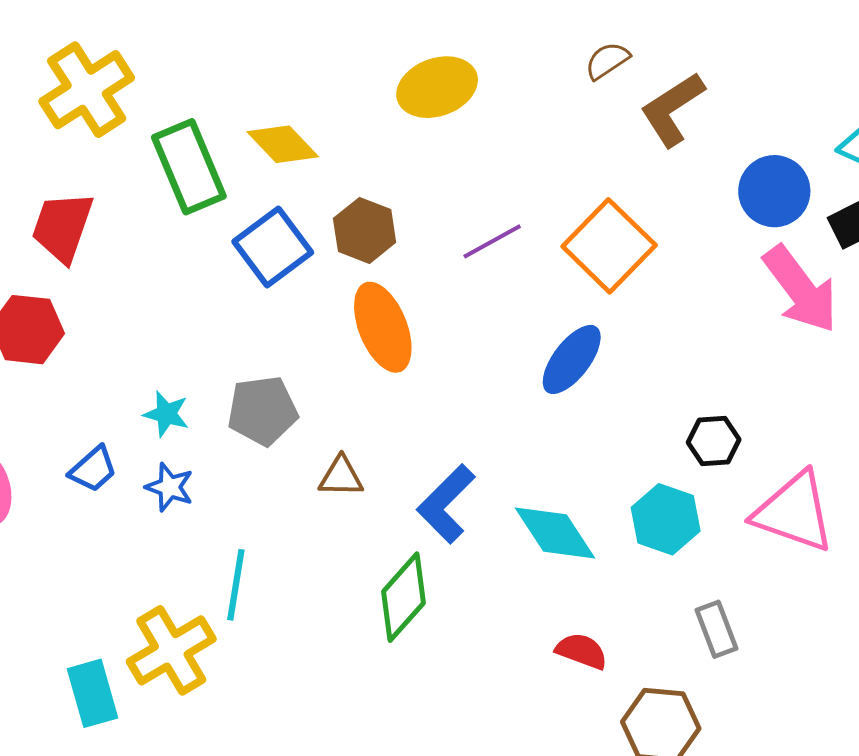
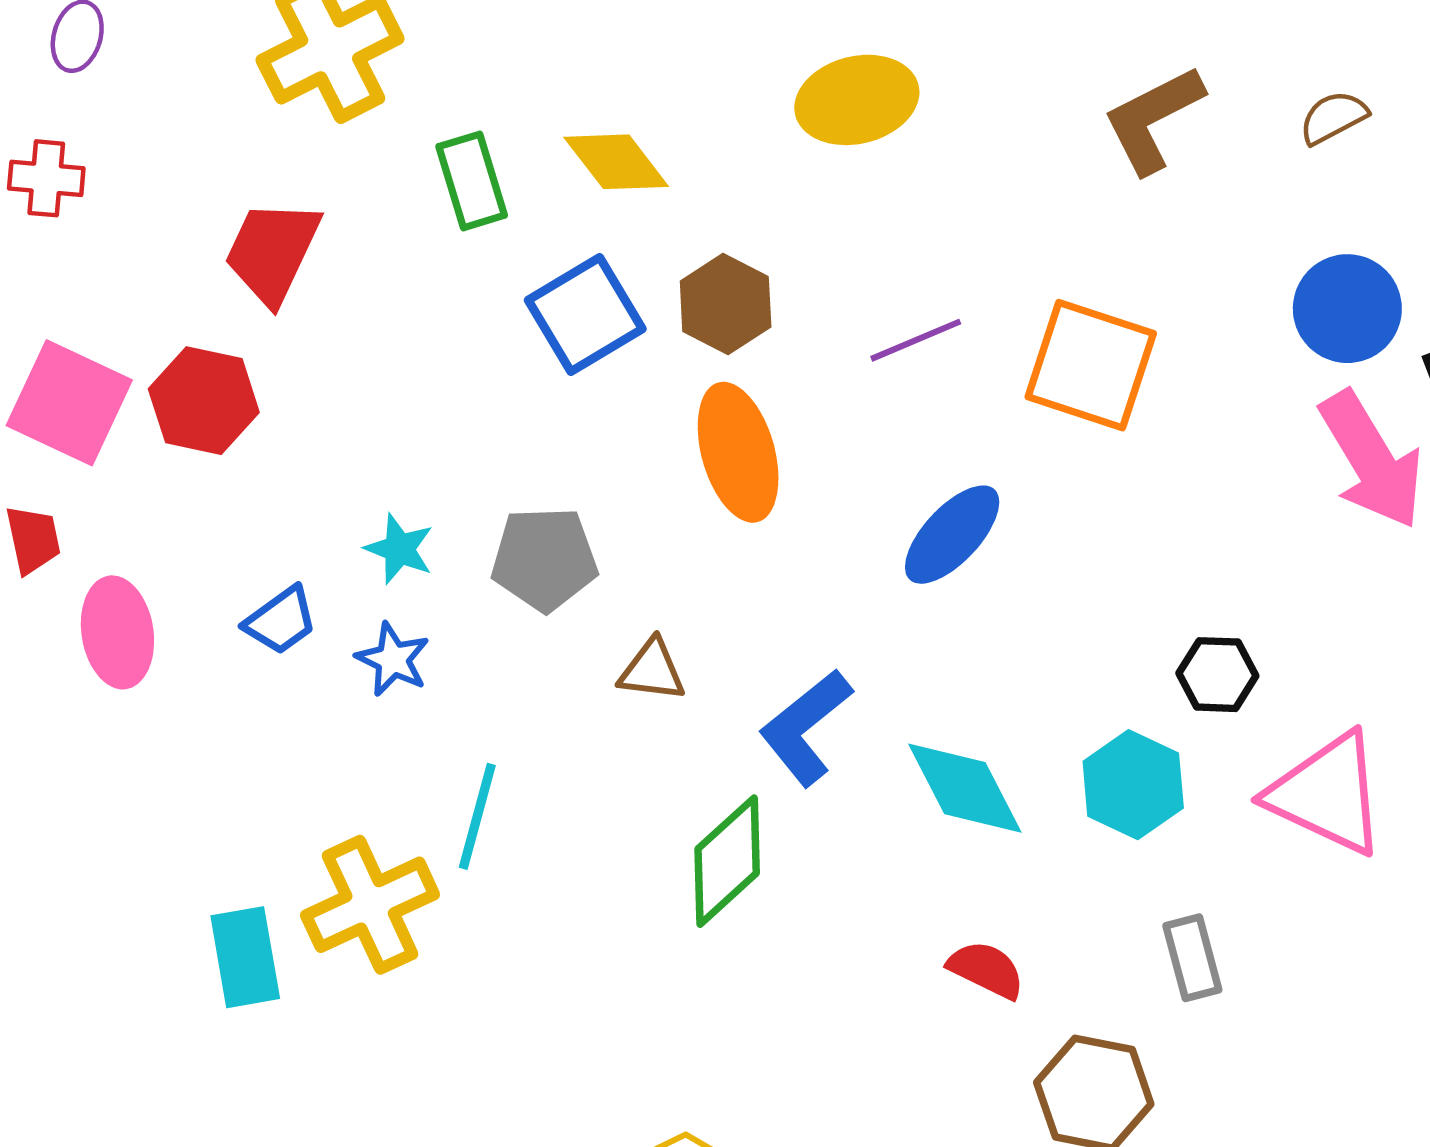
brown semicircle: (607, 61) -> (1333, 117), moved
brown L-shape: (672, 109) -> (1153, 119), moved
green rectangle: (189, 167) -> (472, 181), size x0.7
orange square: (609, 246) -> (1091, 365), turned -32
blue ellipse: (572, 359) -> (952, 535), moved

